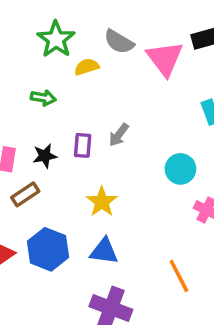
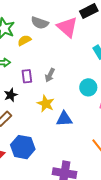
purple rectangle: (83, 145) -> (27, 76), moved
yellow star: (102, 202) -> (46, 104), moved
blue triangle: (104, 251) -> (64, 119), moved

